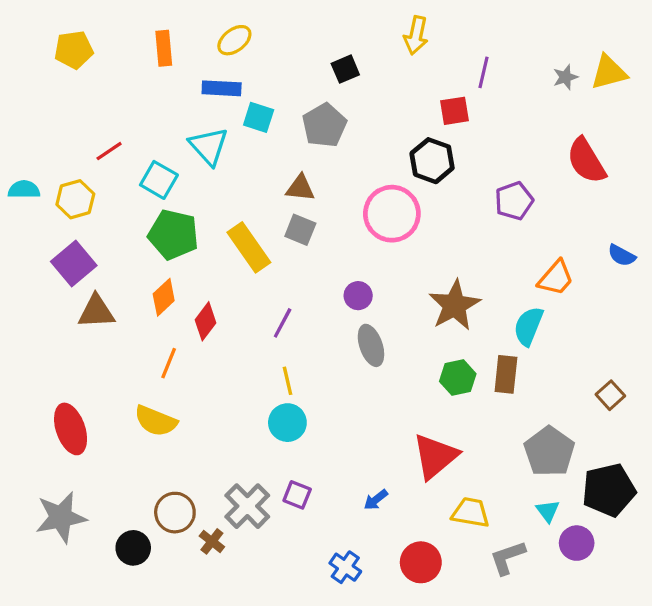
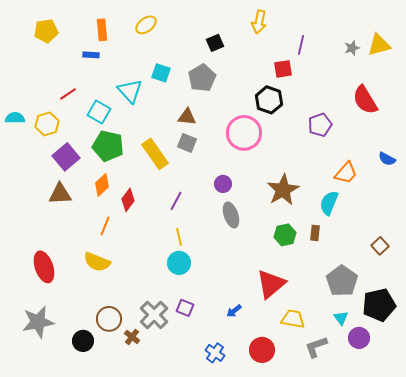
blue rectangle: (222, 88) -> (91, 55), moved, size x0.7
purple square: (74, 263) -> (66, 157), moved
brown rectangle: (506, 374) -> (315, 233), size x0.7

